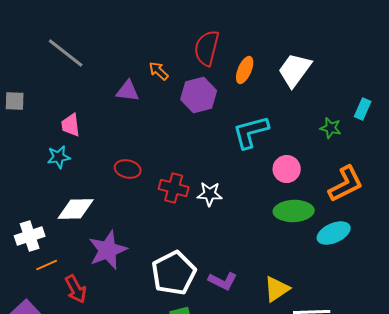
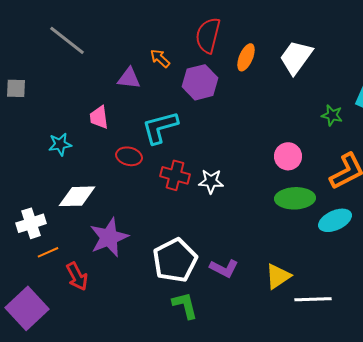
pink trapezoid: (71, 125) -> (99, 117), moved
cyan L-shape: (251, 132) -> (160, 127), moved

